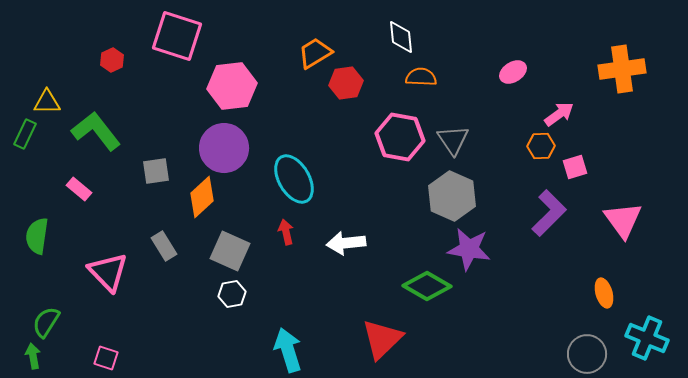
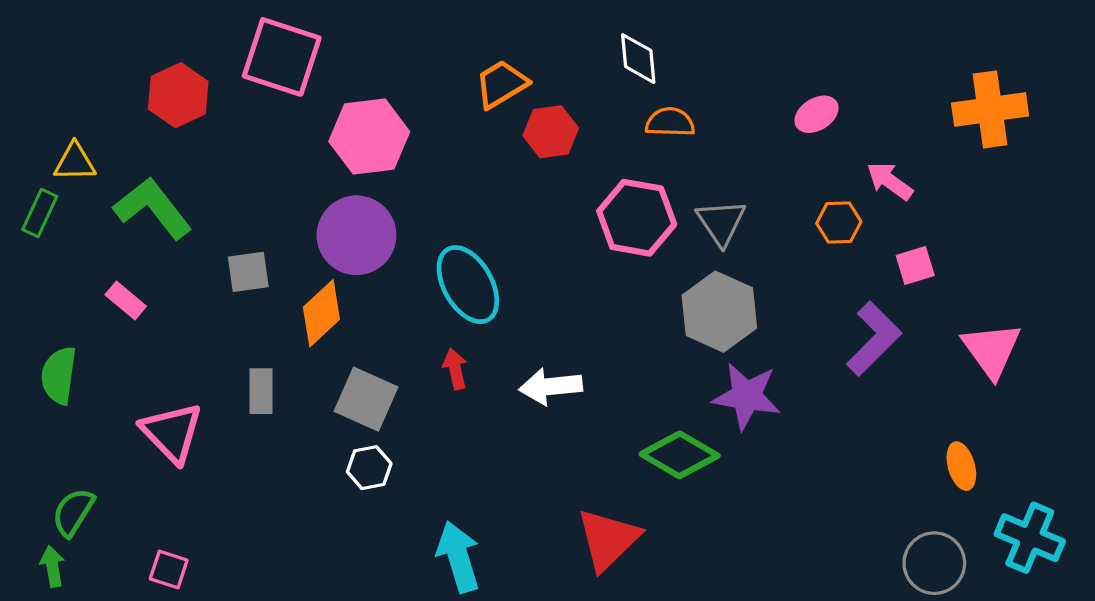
red hexagon: (112, 60) -> (178, 95), size x1.6
pink arrow: (559, 114) -> (890, 181), turned -108
orange hexagon: (541, 146) -> (839, 223), moved
gray rectangle: (164, 246) -> (261, 391), turned 32

